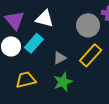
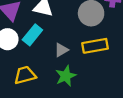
yellow rectangle: (91, 55) -> (95, 46), turned 40

